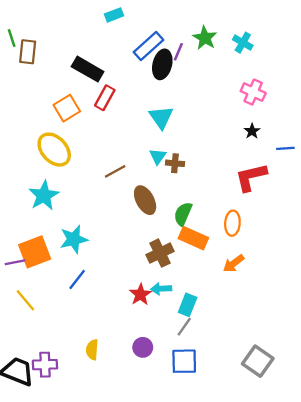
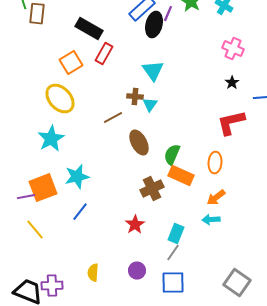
brown cross: (175, 163) -> (135, 97), moved
cyan arrow: (161, 289) -> (211, 220), moved

